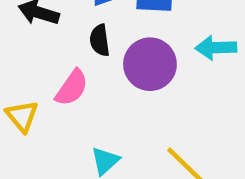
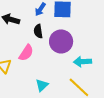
cyan arrow: (216, 48) -> (82, 62), moved

